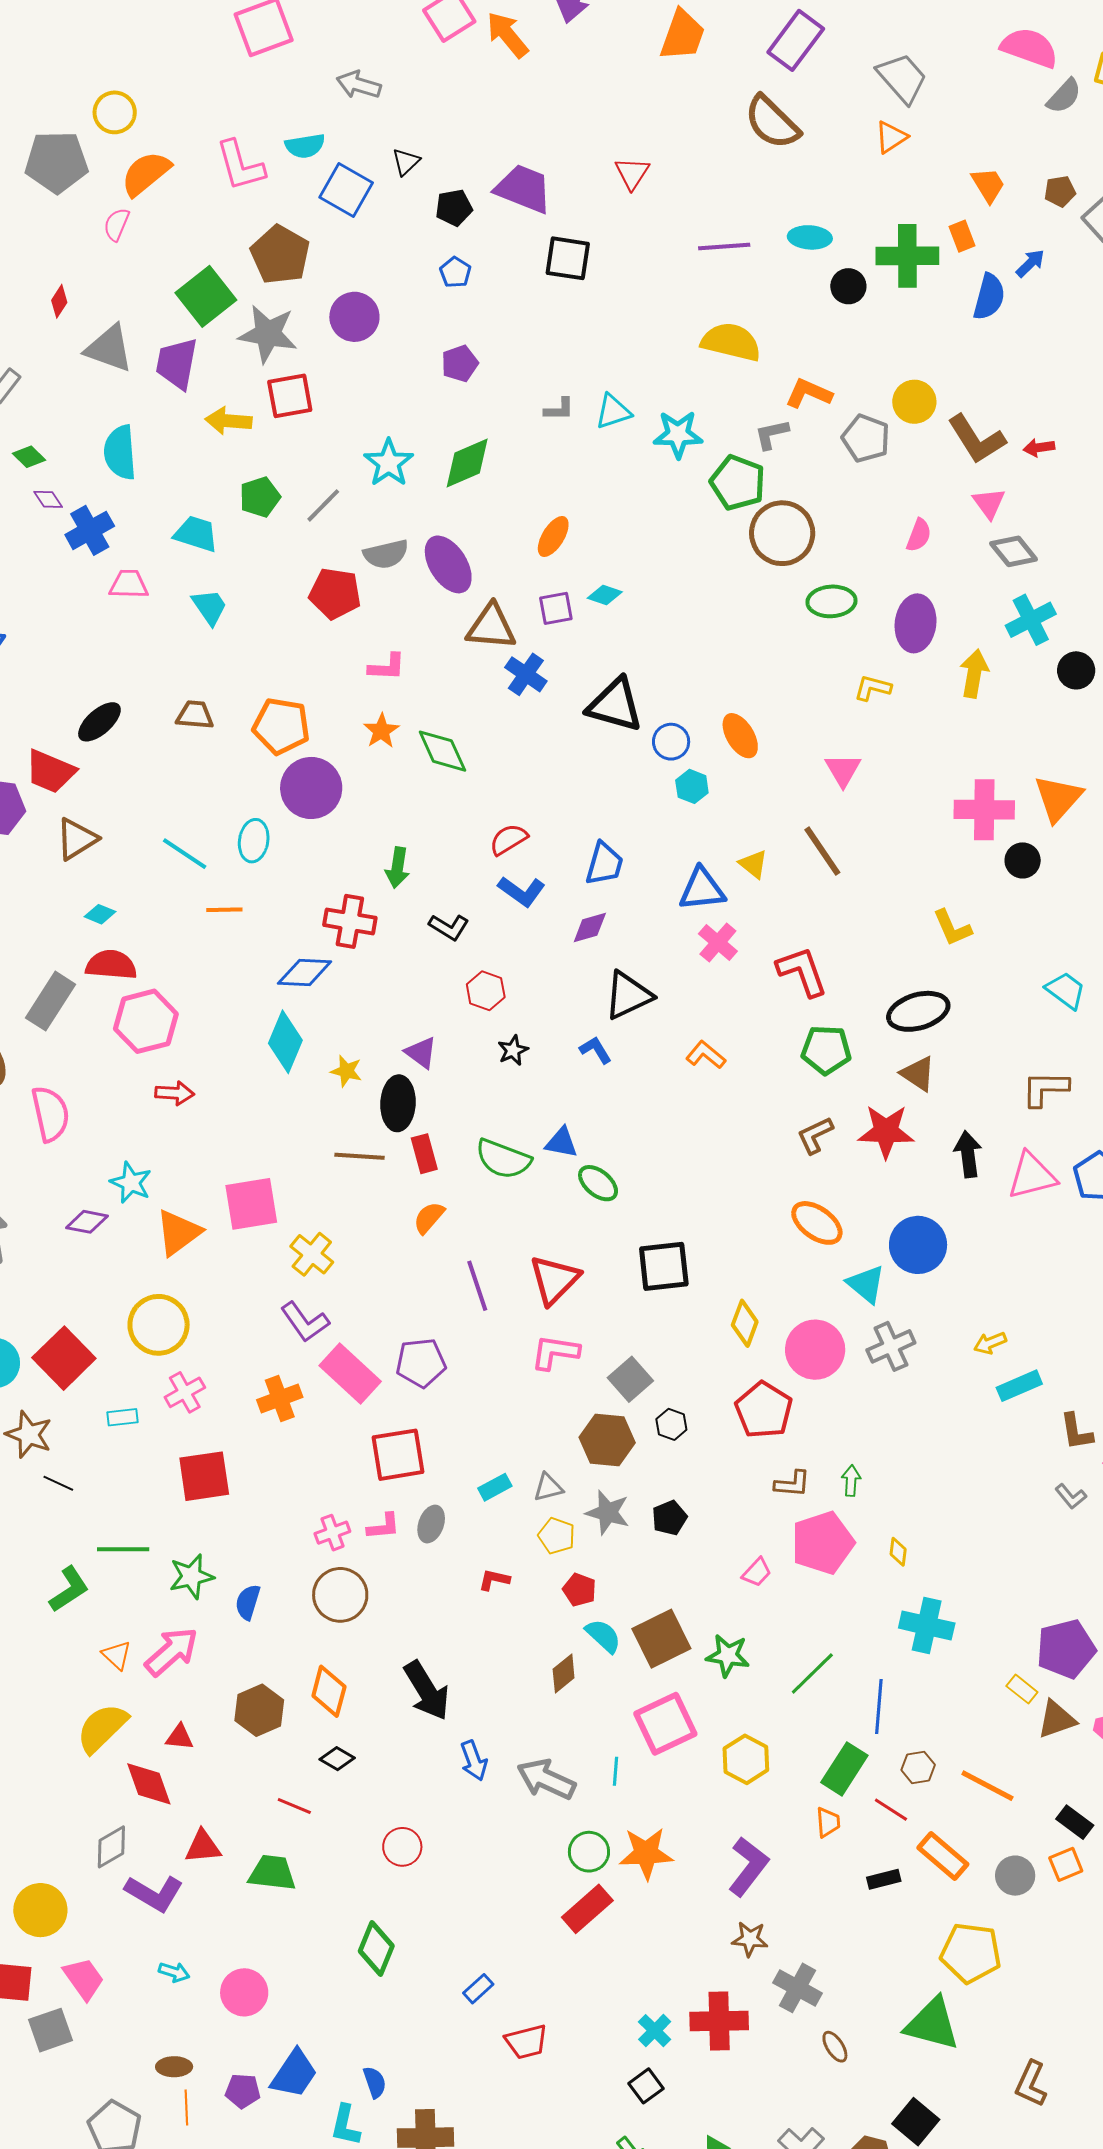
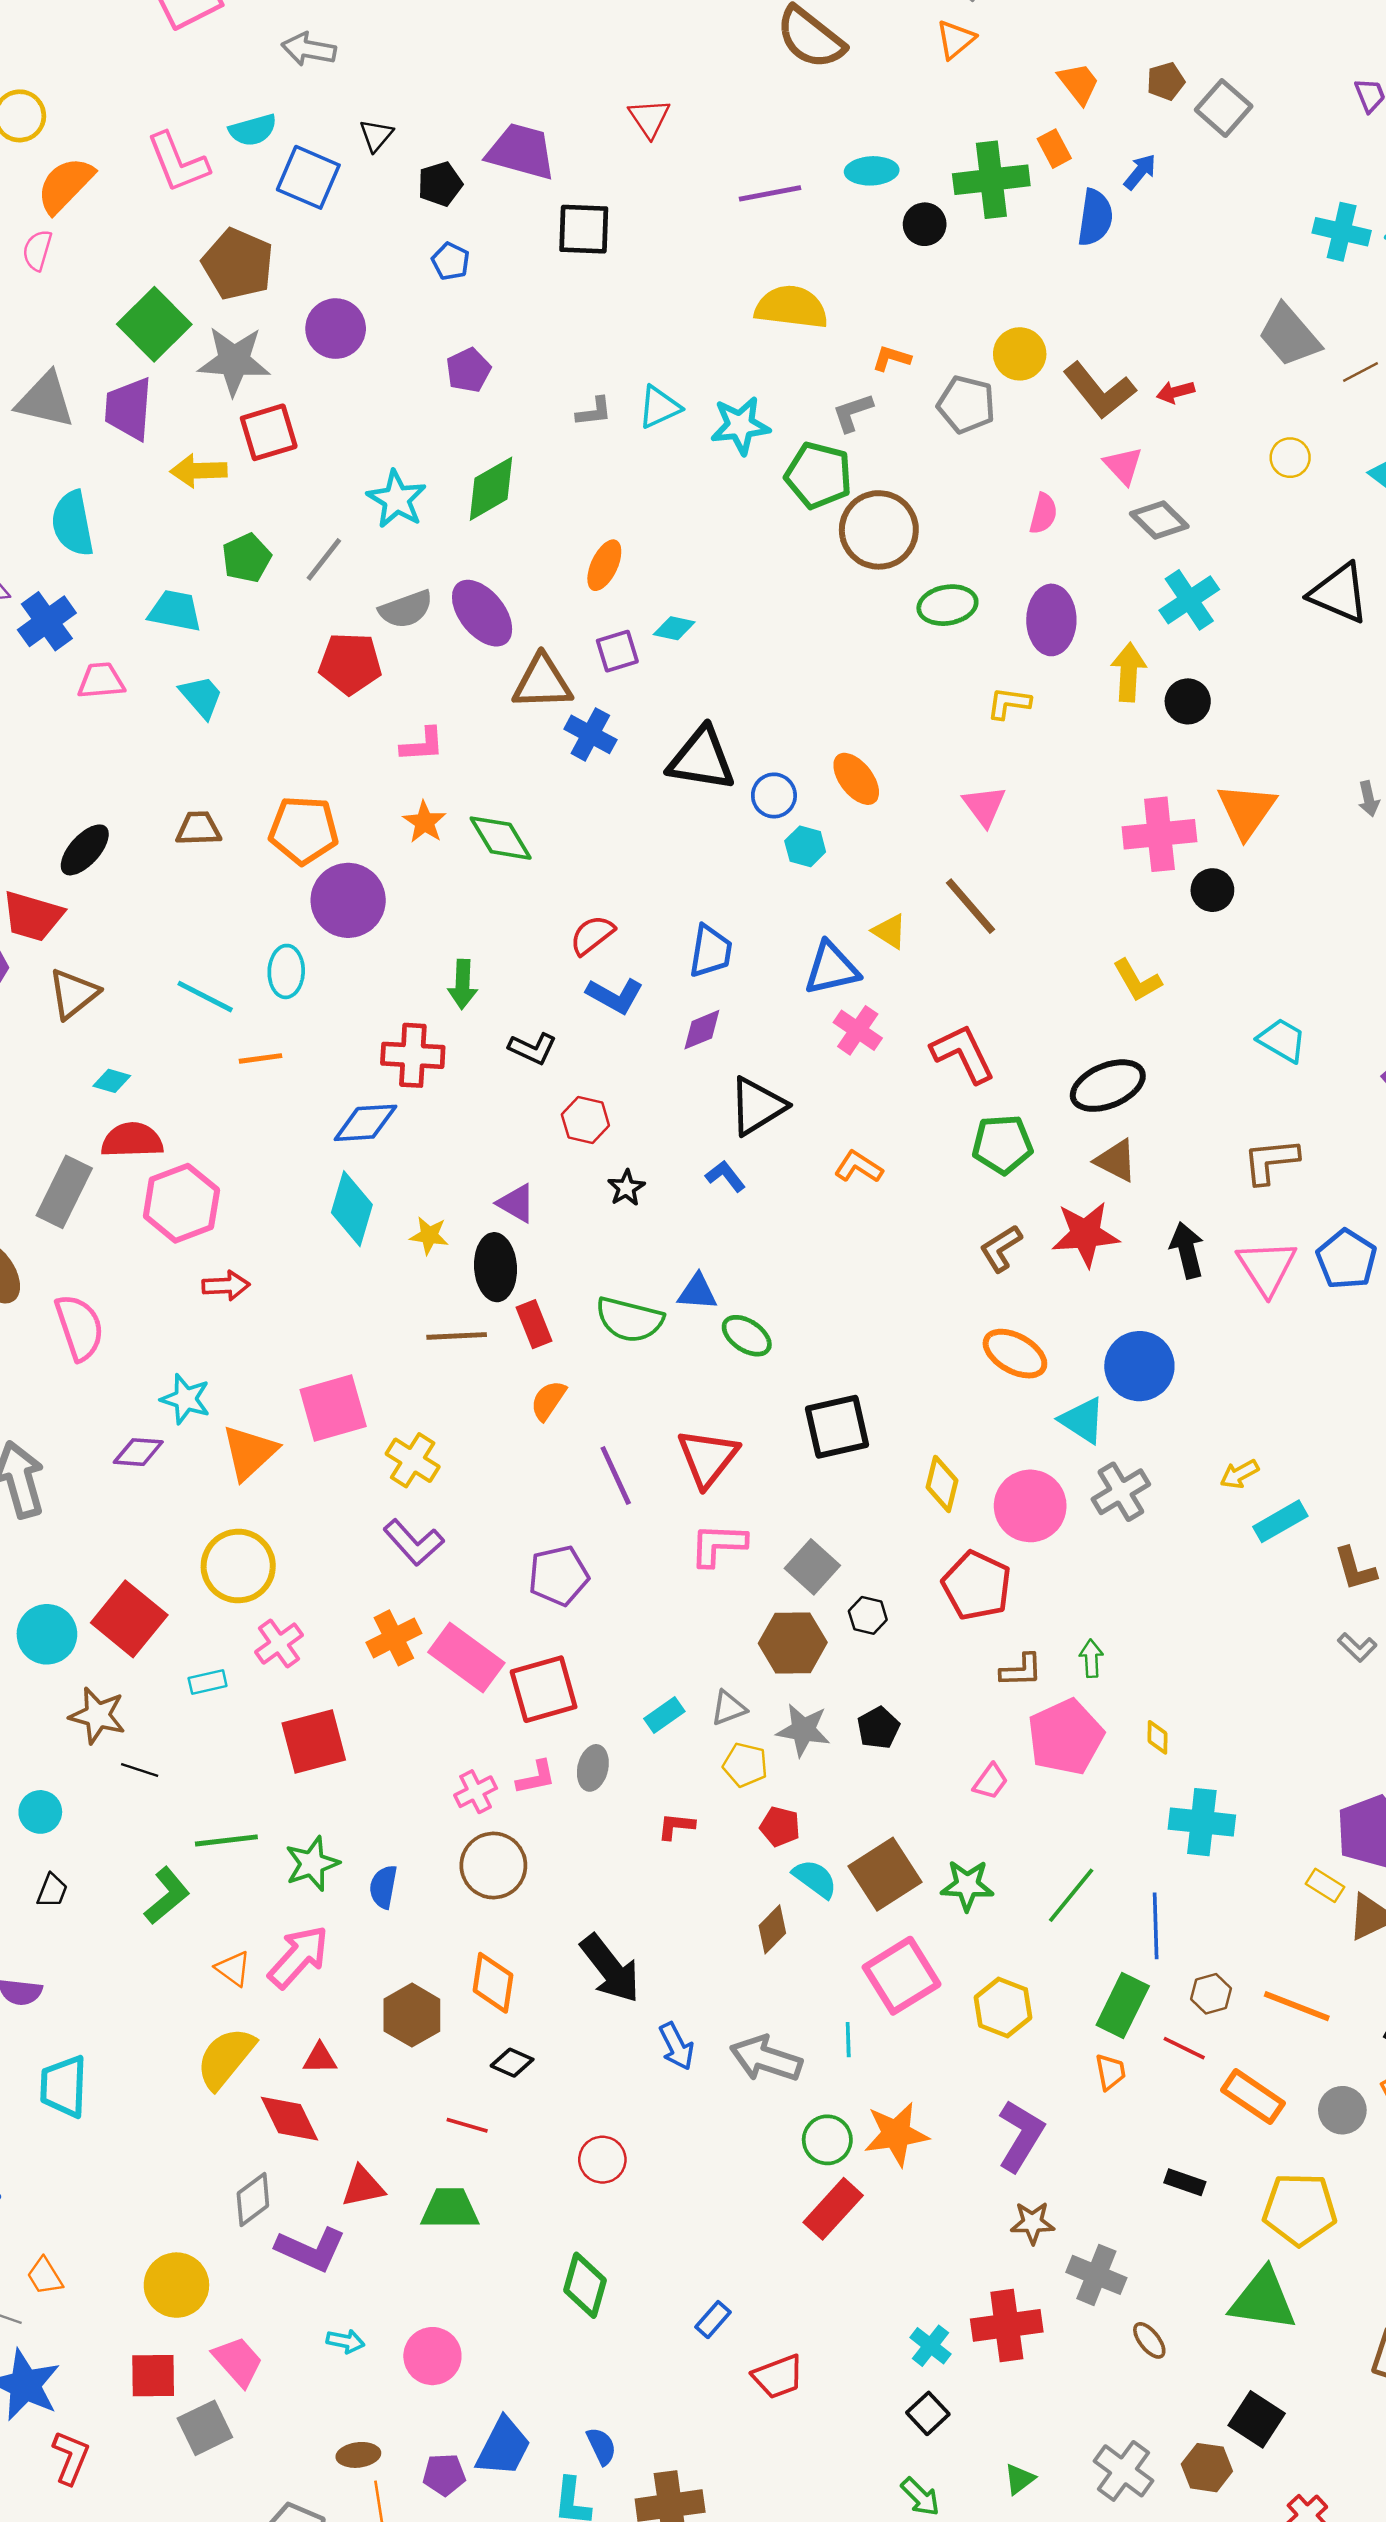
orange L-shape: (809, 393) -> (892, 358), size x0.7
black circle: (1076, 670) -> (1188, 701), moved
pink triangle: (1032, 1176) -> (1267, 1267), turned -42
pink rectangle: (350, 1374) -> (466, 1657), moved
black rectangle: (884, 1879) -> (1185, 2182), moved, turned 40

